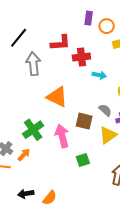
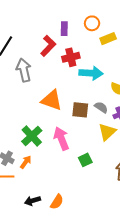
purple rectangle: (89, 18) -> (64, 29), moved
red L-shape: (61, 43) -> (48, 46), turned -35
cyan arrow: (99, 75) -> (91, 73), size x1.6
brown square: (84, 121) -> (80, 110), moved

